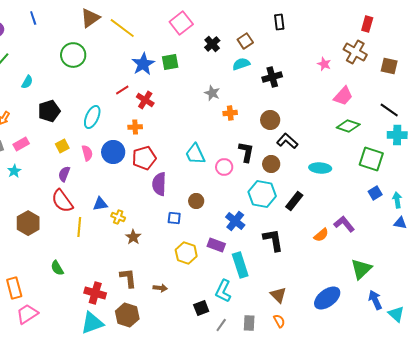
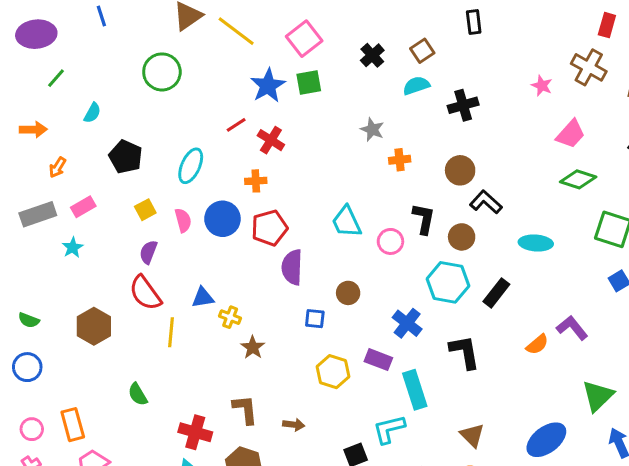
pink square: (181, 23) -> (304, 39), moved
black pentagon: (49, 111) -> (126, 157), turned -30
cyan L-shape: (223, 291) -> (389, 429), turned 50

